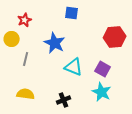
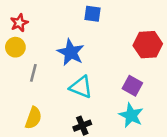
red star: (25, 20) -> (19, 23), moved
cyan triangle: (74, 67) -> (81, 87), moved
yellow semicircle: (26, 94) -> (33, 118), turned 102

